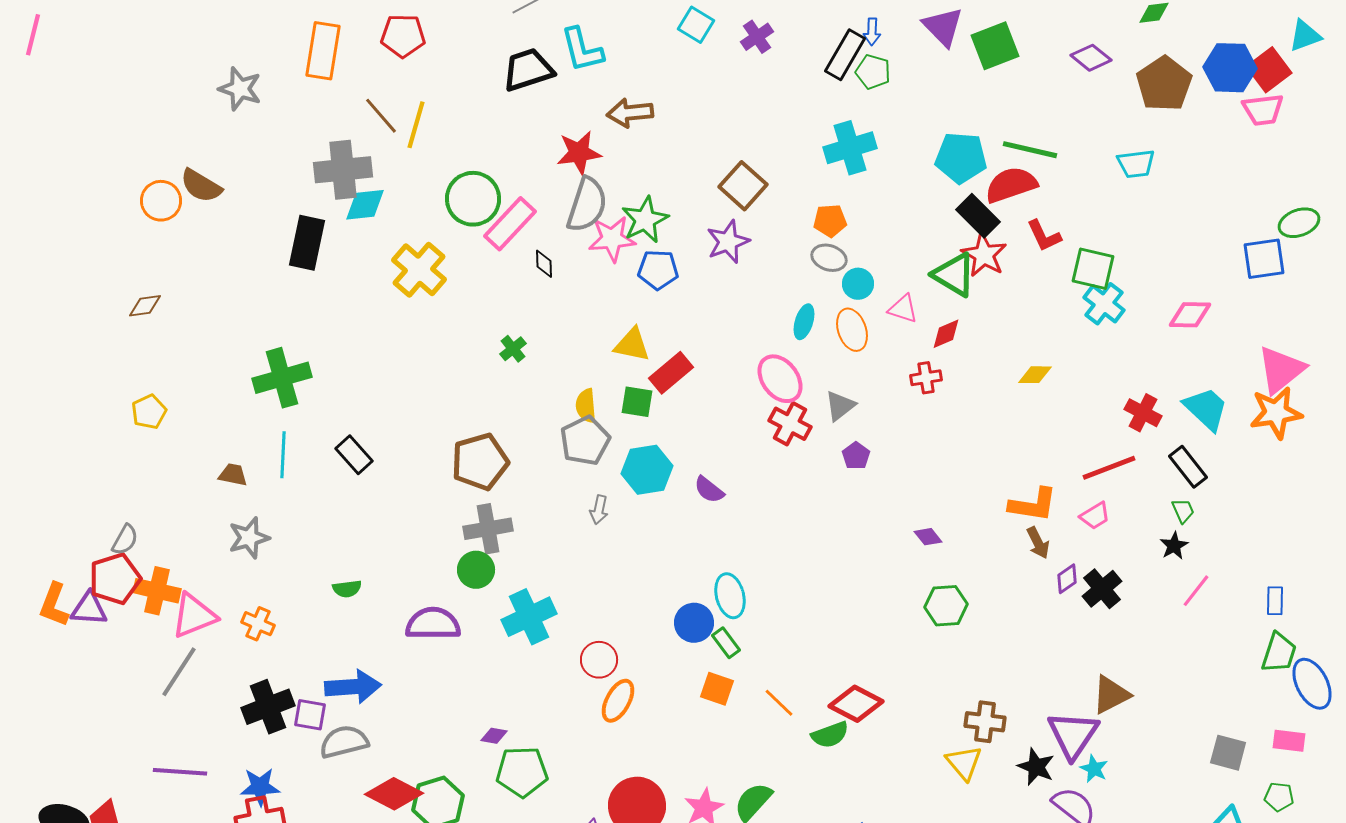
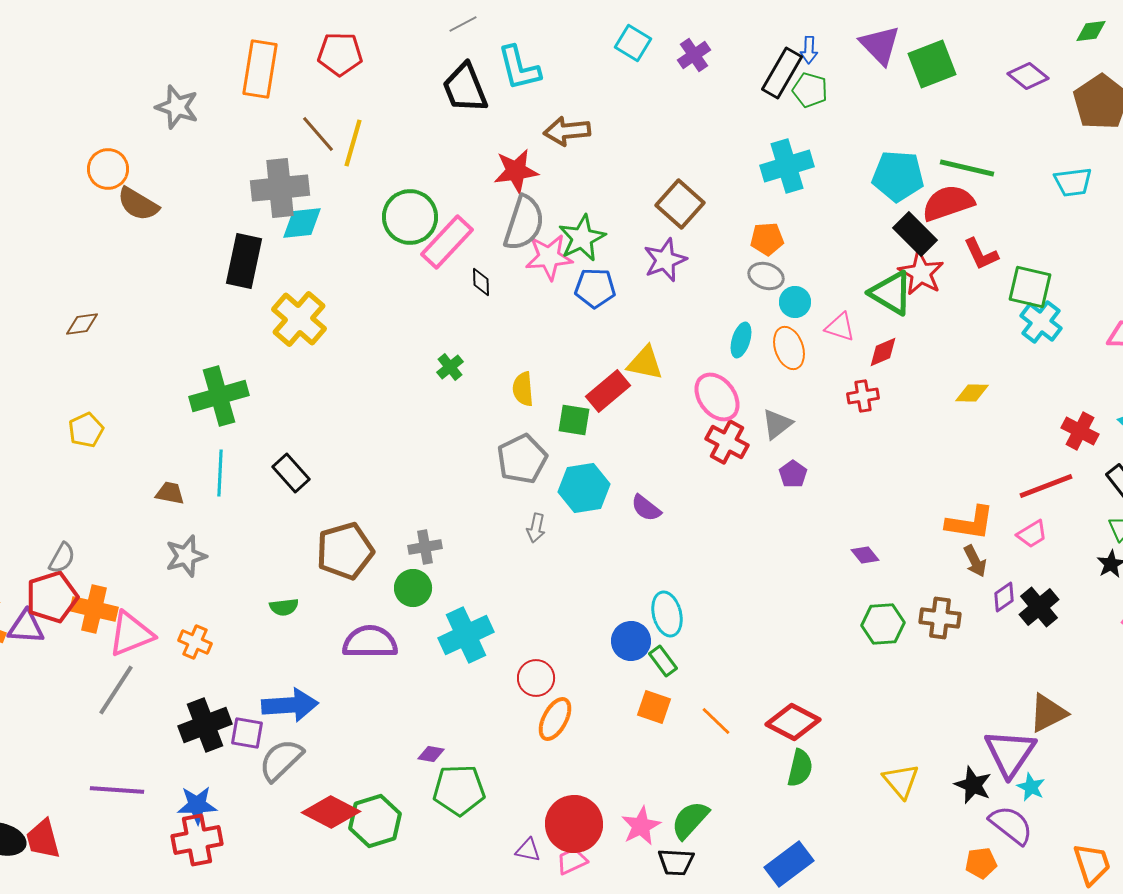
black trapezoid: (528, 70) -> (465, 88), turned -94
orange circle: (161, 201) -> (108, 169), moved
yellow cross: (419, 270) -> (299, 319), moved
yellow triangle: (632, 345) -> (645, 363), moved
yellow semicircle: (586, 406) -> (523, 389), moved
brown pentagon: (480, 462) -> (345, 551), moved
gray cross: (488, 529) -> (425, 547), size x0.7
brown cross: (985, 722) -> (940, 618), moved
green semicircle: (830, 735) -> (800, 768), moved, turned -57
gray semicircle: (344, 742) -> (281, 760), turned -30

